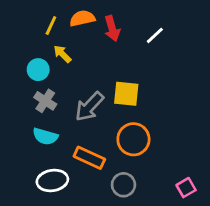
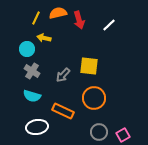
yellow arrow: (62, 54) -> (44, 38), turned -32
gray arrow: (89, 107) -> (63, 75), size x0.7
gray circle: (123, 185) -> (99, 132), moved
pink square: (186, 188) -> (123, 135), moved

